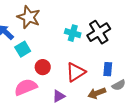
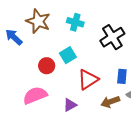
cyan cross: (73, 33) -> (75, 22), moved
cyan square: (23, 49) -> (68, 55), moved
red circle: (43, 67) -> (47, 66), moved

